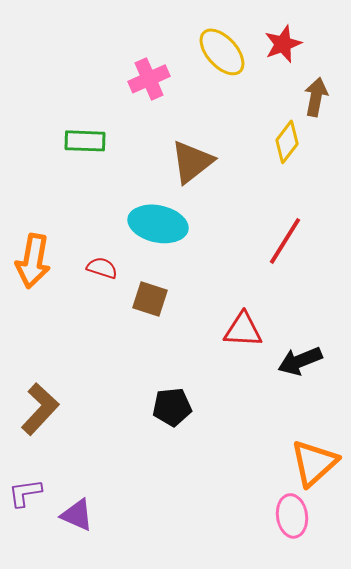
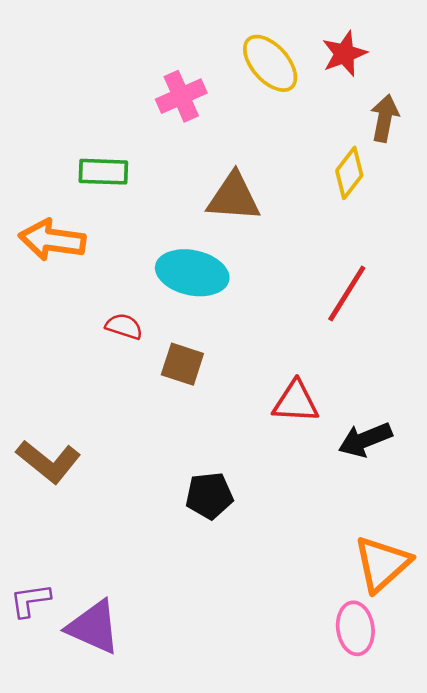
brown triangle: (192, 162) -> (234, 197), turned 42
orange arrow: (33, 261) -> (52, 240), moved, turned 88
brown L-shape: (40, 409) -> (49, 462), moved, turned 86
purple triangle: (77, 515) -> (94, 627), size x1.4

